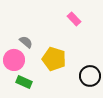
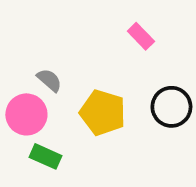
black circle: (90, 76) -> (171, 107), moved

